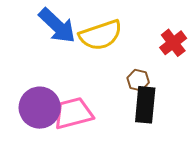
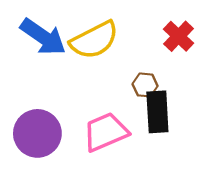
pink trapezoid: (73, 113) -> (106, 132), moved

